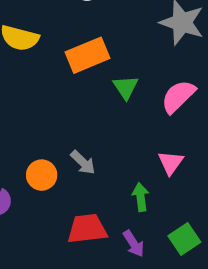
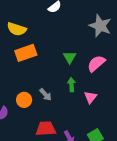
orange rectangle: (87, 55) -> (26, 53), moved
green arrow: (141, 197) -> (71, 85), moved

